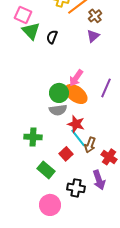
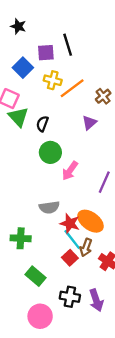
brown cross: (95, 16) -> (103, 96), moved
green circle: (59, 93) -> (50, 152), moved
orange ellipse: (76, 94) -> (90, 221), moved
red square: (66, 154) -> (70, 258), moved
purple arrow: (99, 180) -> (96, 300), moved

